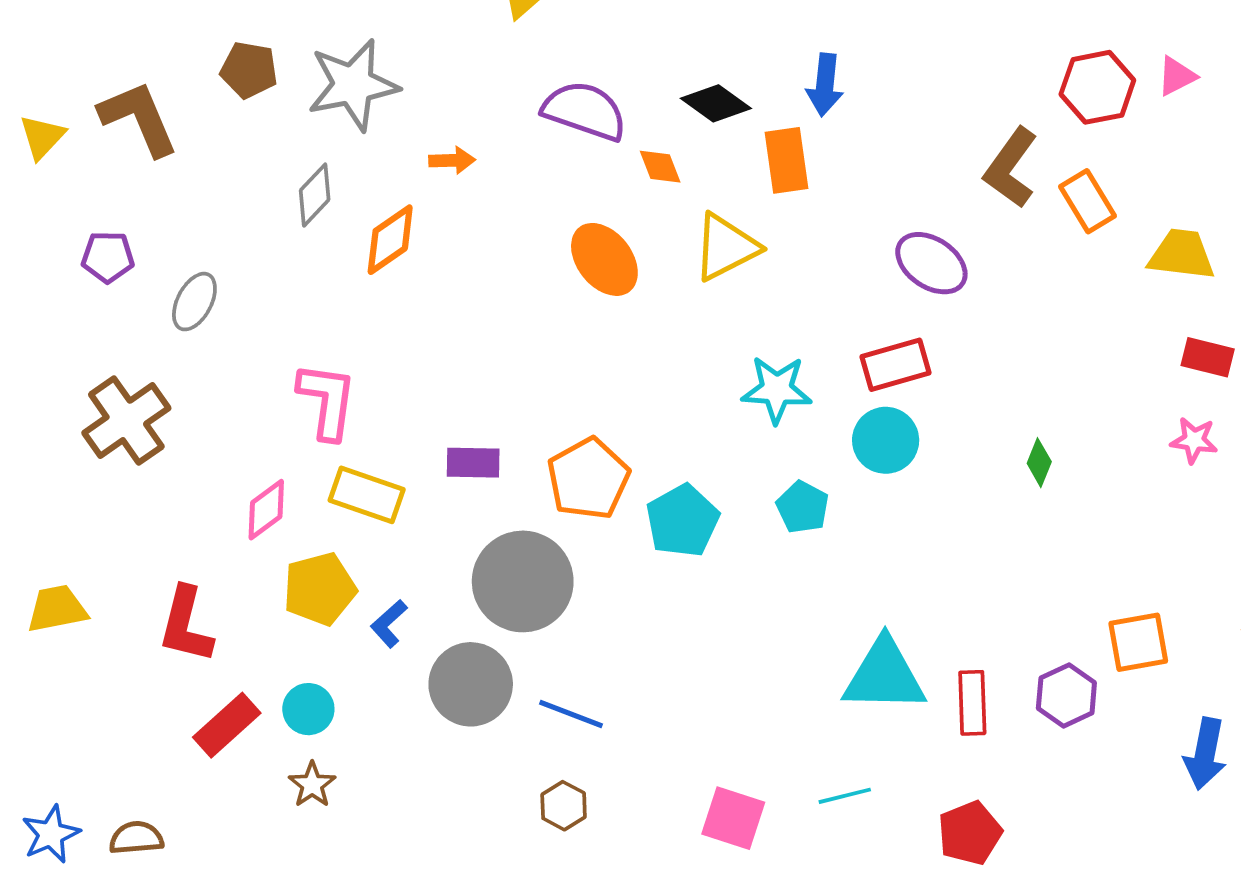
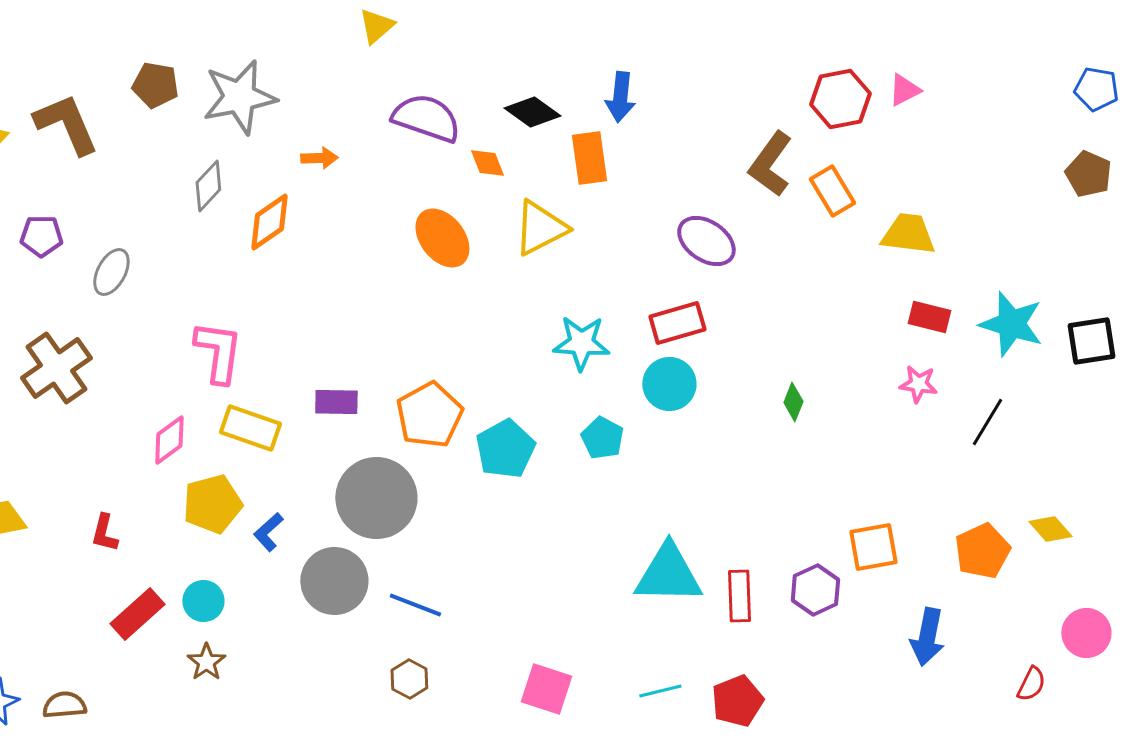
red L-shape: (186, 625) -> (104, 533), size x0.6
cyan line: (845, 796) -> (660, 691), moved

